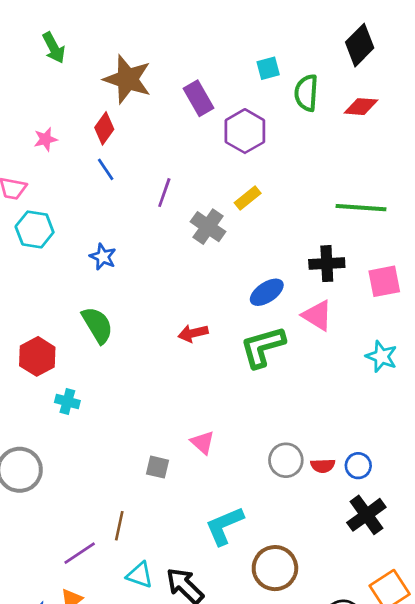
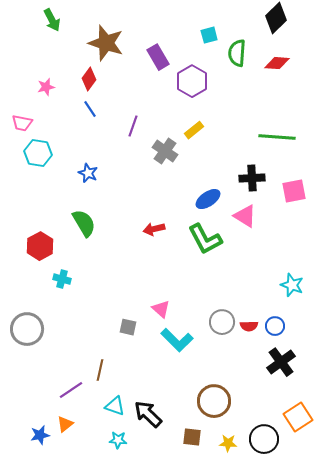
green L-shape: (263, 347) -> (205, 239), turned -102
cyan star: (381, 356) -> (292, 285), moved
cyan L-shape: (224, 526) -> (177, 340), moved, turned -112

